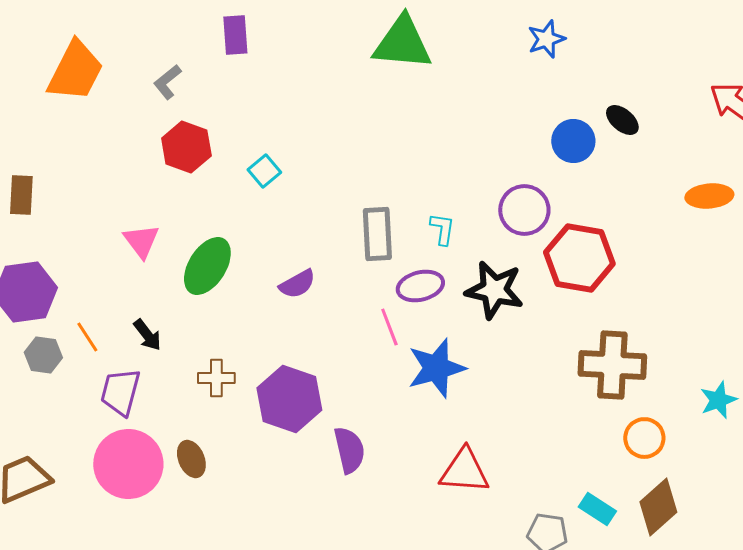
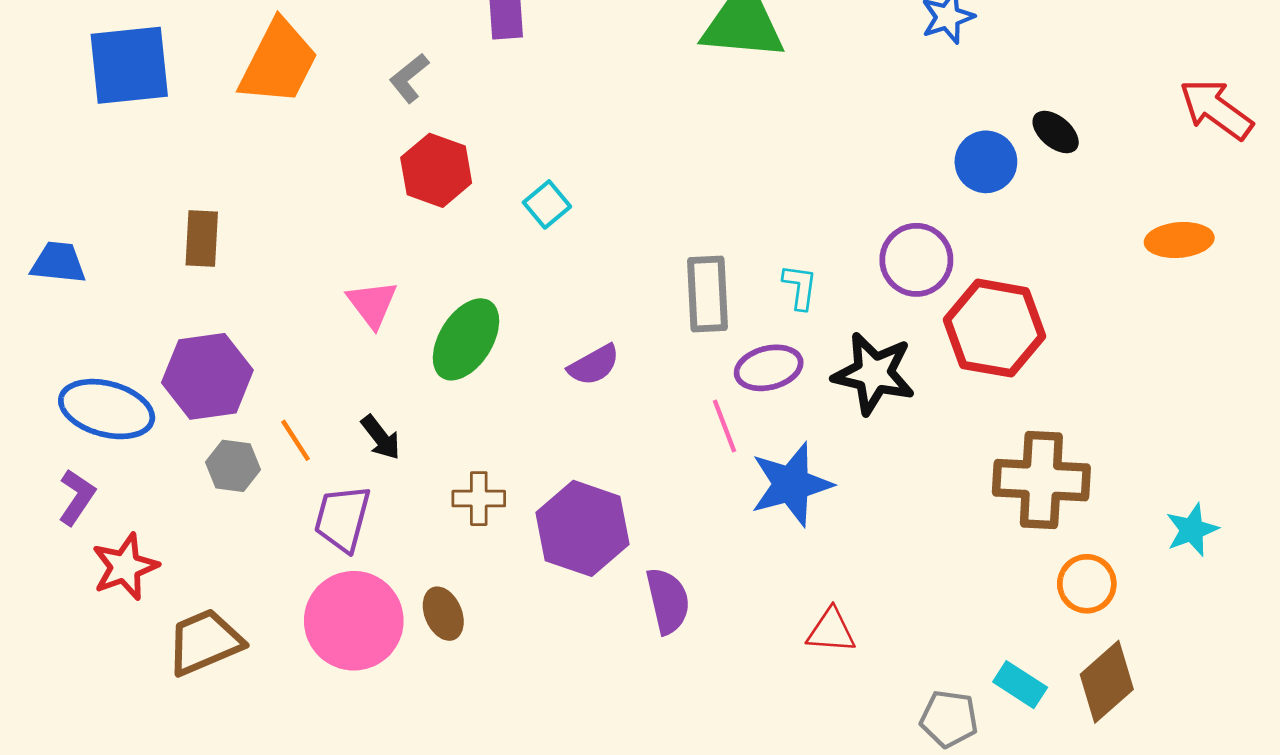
red triangle: (464, 471) -> (831, 631), size x0.7

